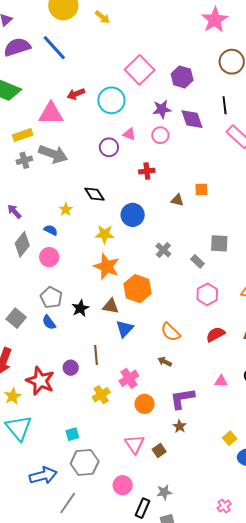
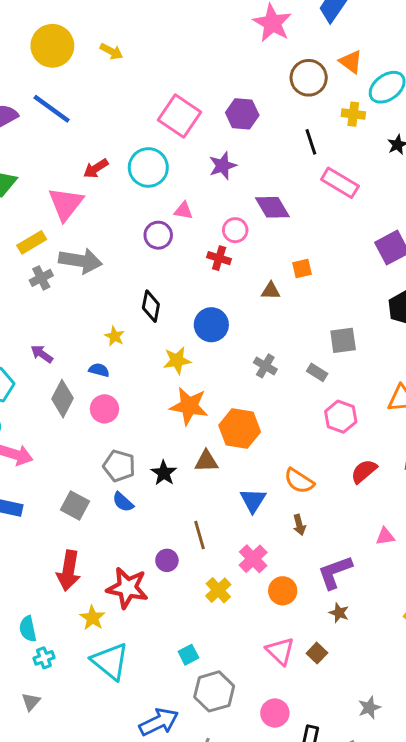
pink triangle: (51, 114) -> (66, 204), turned -40
purple diamond: (192, 119) -> (272, 207), moved
pink circle: (160, 135) -> (235, 230), moved
red cross: (147, 171) -> (219, 258), turned 35
black diamond: (94, 194) -> (151, 306), turned 55
blue triangle: (125, 329) -> (253, 500), moved
brown arrow: (165, 362) -> (299, 525), turned -120
gray star: (164, 492) -> (369, 708), moved

